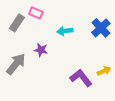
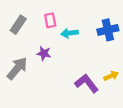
pink rectangle: (36, 13) -> (50, 20), moved, turned 56
blue cross: (101, 28) -> (108, 30), turned 30

